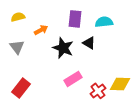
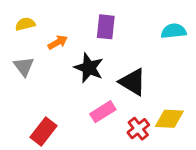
cyan semicircle: (104, 22) -> (174, 31), moved
black triangle: (89, 43) -> (133, 82), moved, size x1.5
red rectangle: (21, 88) -> (44, 131), moved

